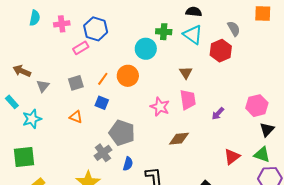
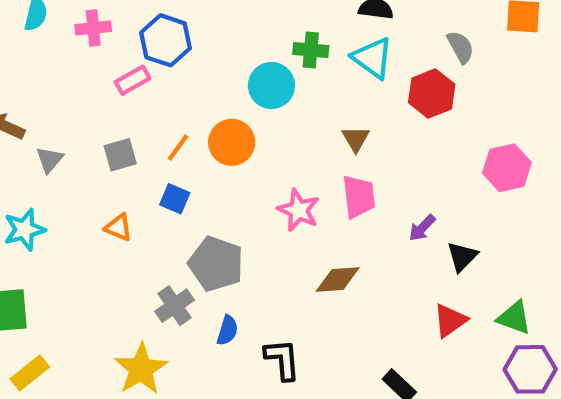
pink hexagon: (257, 106) -> (507, 168), moved
black triangle: (267, 130) -> (462, 257), moved

